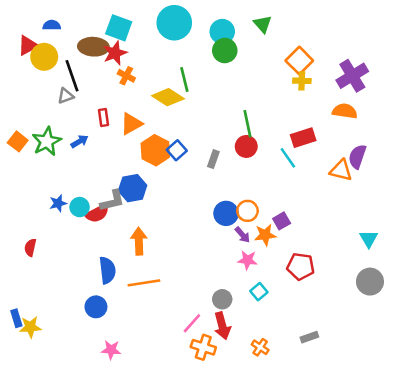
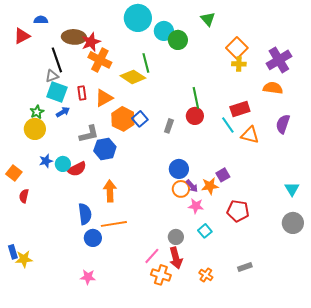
cyan square: (119, 28) -> (57, 92), moved
cyan circle: (222, 32) -> (164, 31), moved
yellow circle: (44, 57) -> (35, 129), moved
orange cross: (126, 76) -> (100, 60), size x1.6
orange square: (18, 141) -> (14, 173), moved
green star: (47, 141) -> (37, 112), size x0.6
orange triangle: (341, 170) -> (250, 135), moved
gray L-shape: (112, 201) -> (89, 134), moved
orange circle: (247, 211) -> (181, 189), moved
blue circle: (96, 307) -> (93, 238), moved

